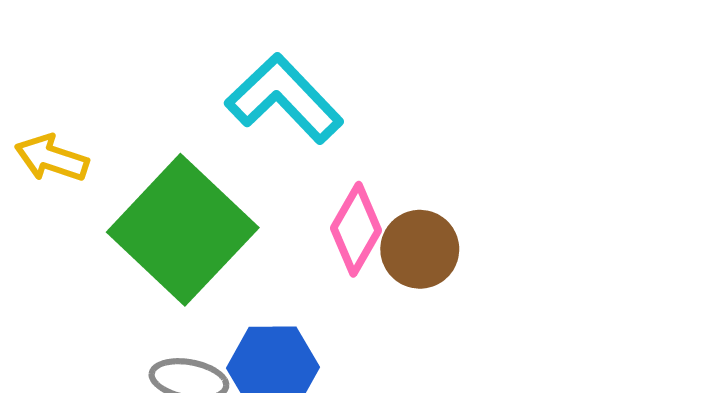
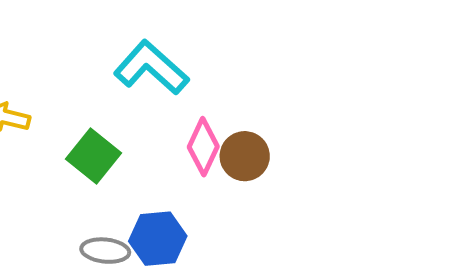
green square: (183, 230) -> (94, 156), size x0.6

